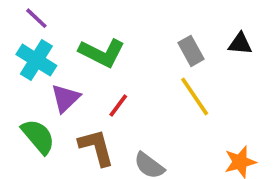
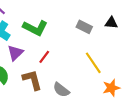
gray rectangle: (191, 51) -> (84, 27), turned -35
yellow line: (195, 96) -> (93, 63), moved

